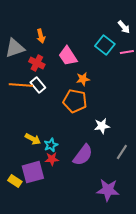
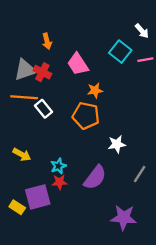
gray triangle: (15, 48) -> (25, 70), moved
white rectangle: (38, 85) -> (44, 109), moved
yellow arrow: (33, 139) -> (22, 155), moved

